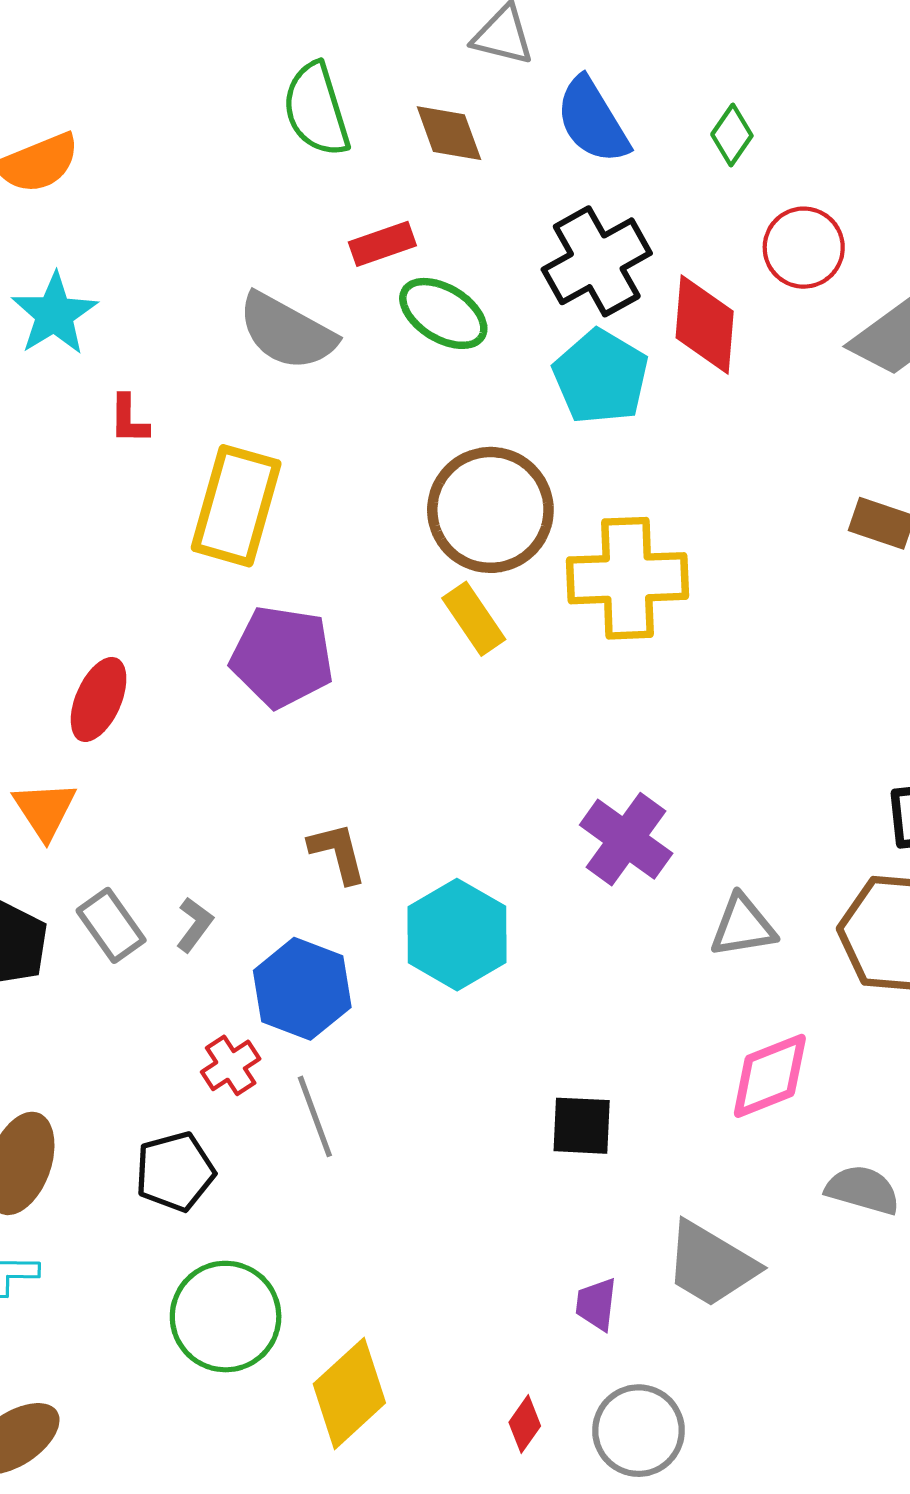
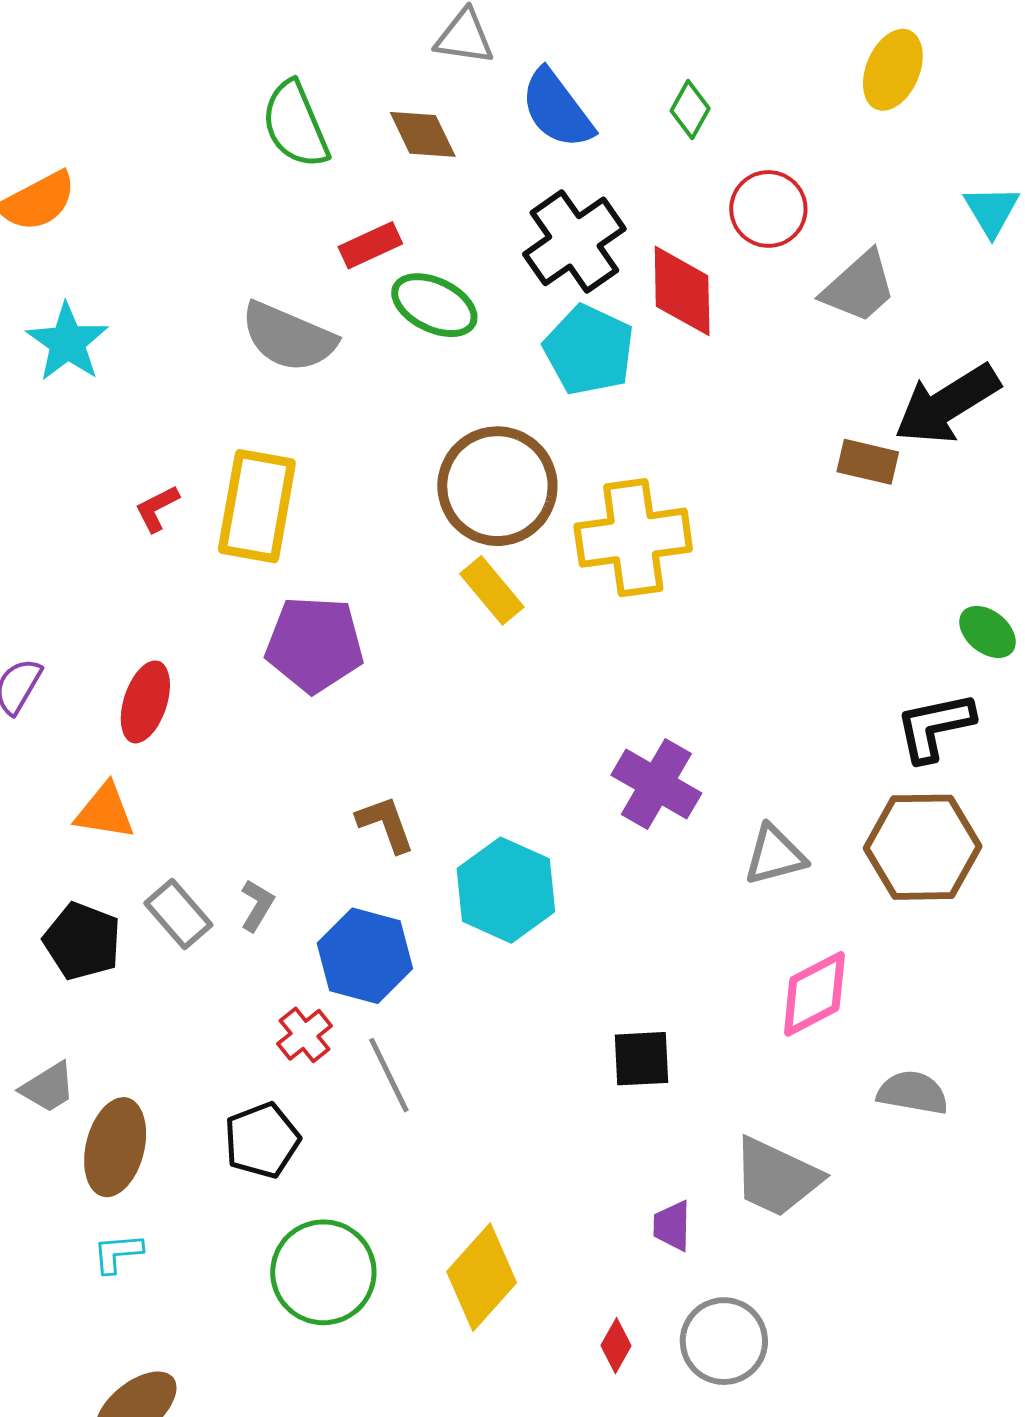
red L-shape: (129, 419) -> (157, 508), moved, turned 68
orange triangle: (45, 810) -> (105, 811), turned -42
yellow diamond: (349, 1393) -> (482, 1277), moved

